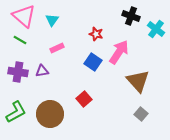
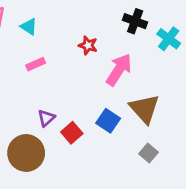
cyan triangle: (52, 20) -> (29, 27), turned -32
blue square: (93, 62) -> (108, 121), moved
purple triangle: (42, 71) -> (46, 118), moved, turned -32

